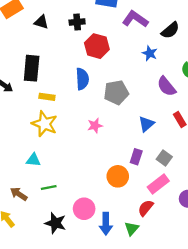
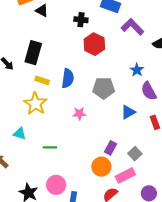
black triangle: (41, 22) -> (42, 11), moved
blue star: (150, 53) -> (137, 70), moved
blue semicircle: (82, 79) -> (68, 78), moved
blue triangle: (146, 124) -> (128, 112), moved
orange circle: (118, 176) -> (101, 167), moved
green line: (49, 187) -> (50, 147), moved

